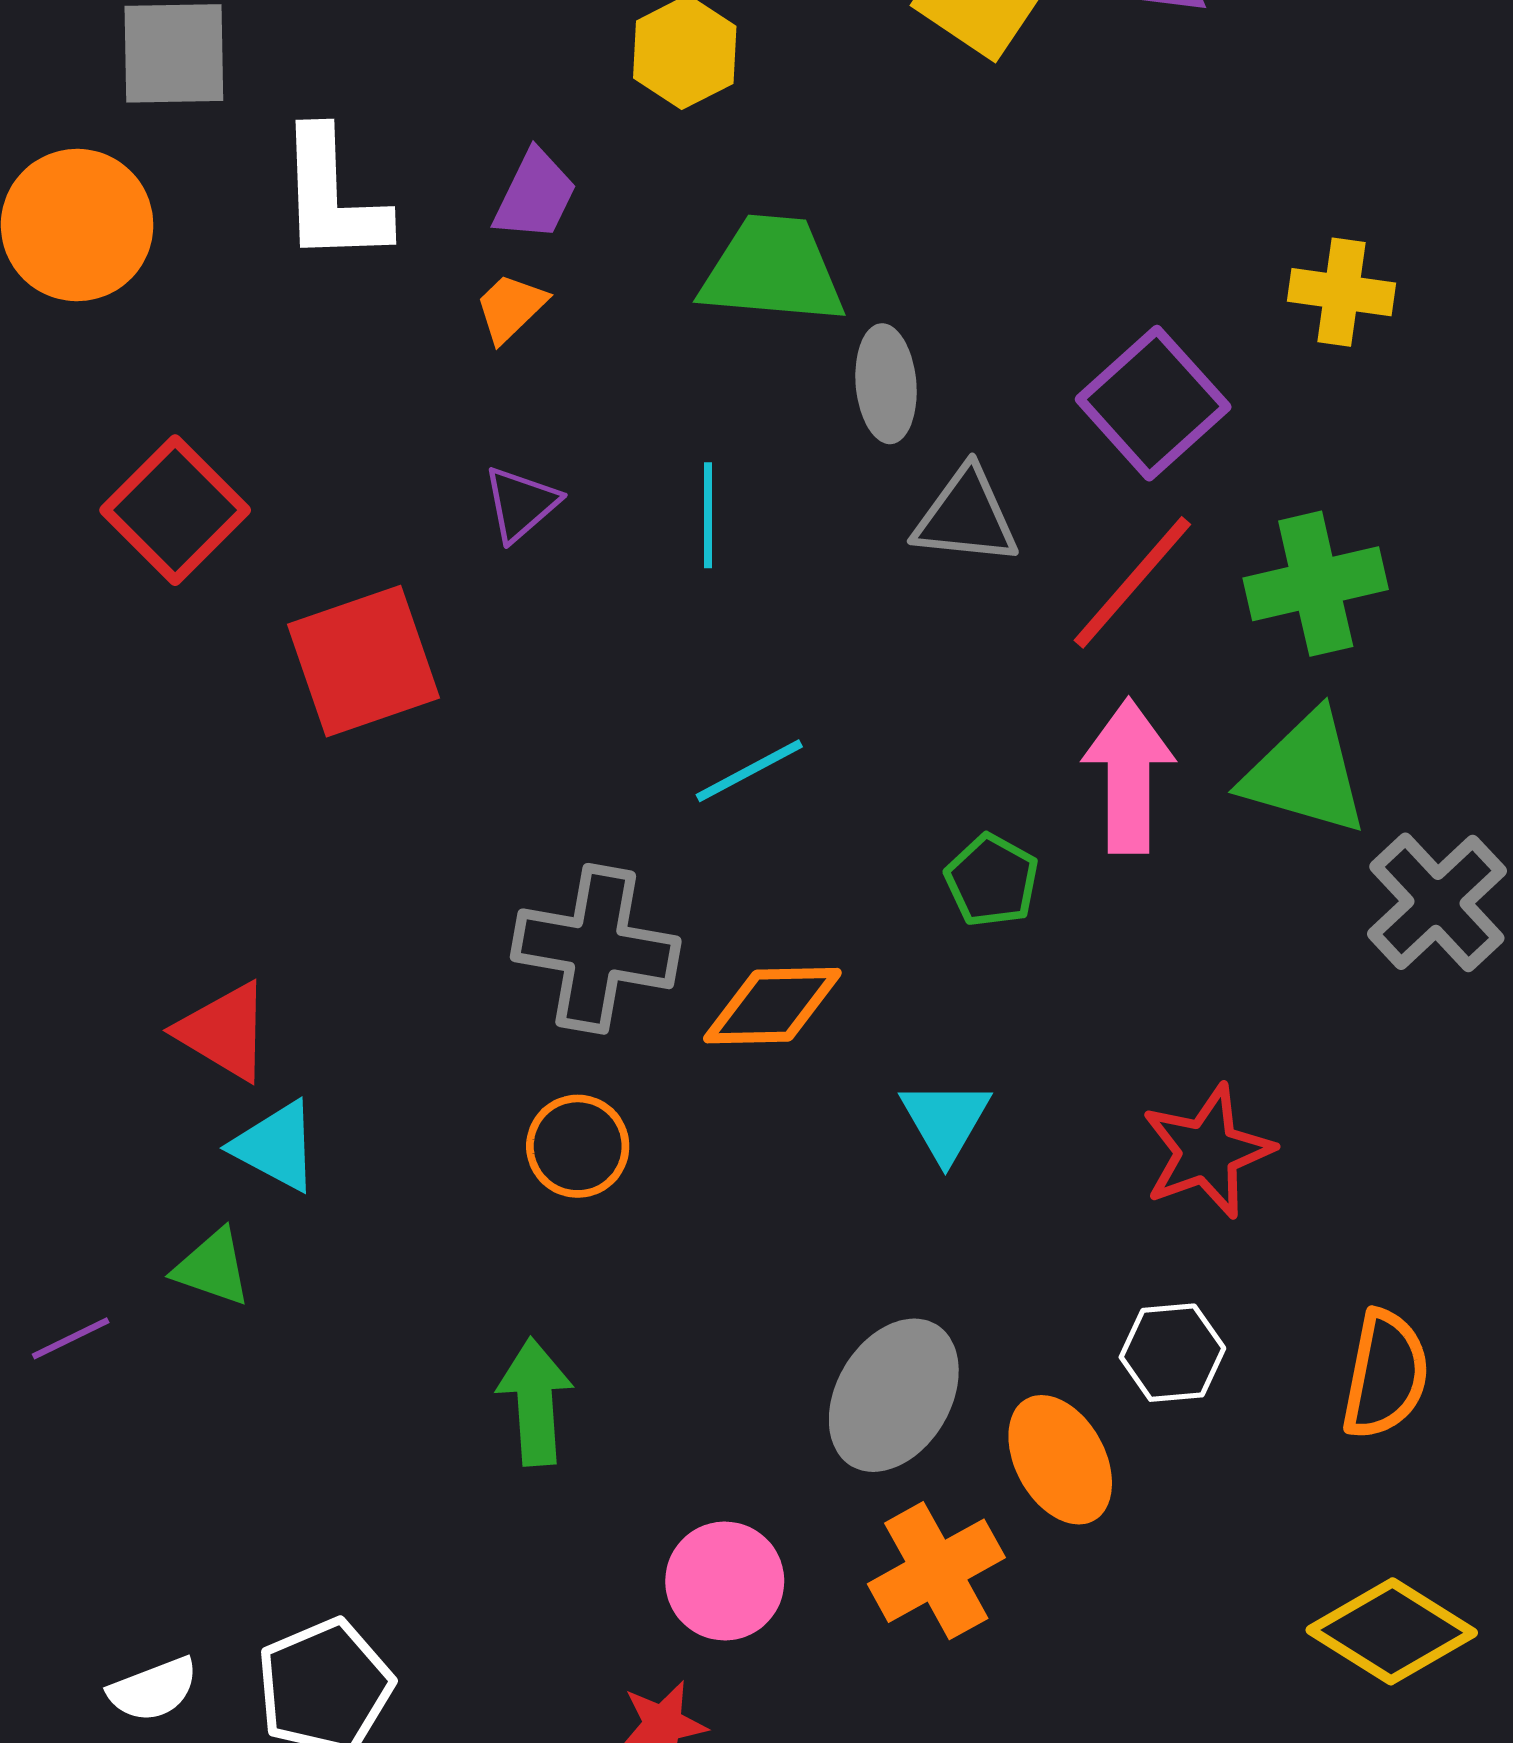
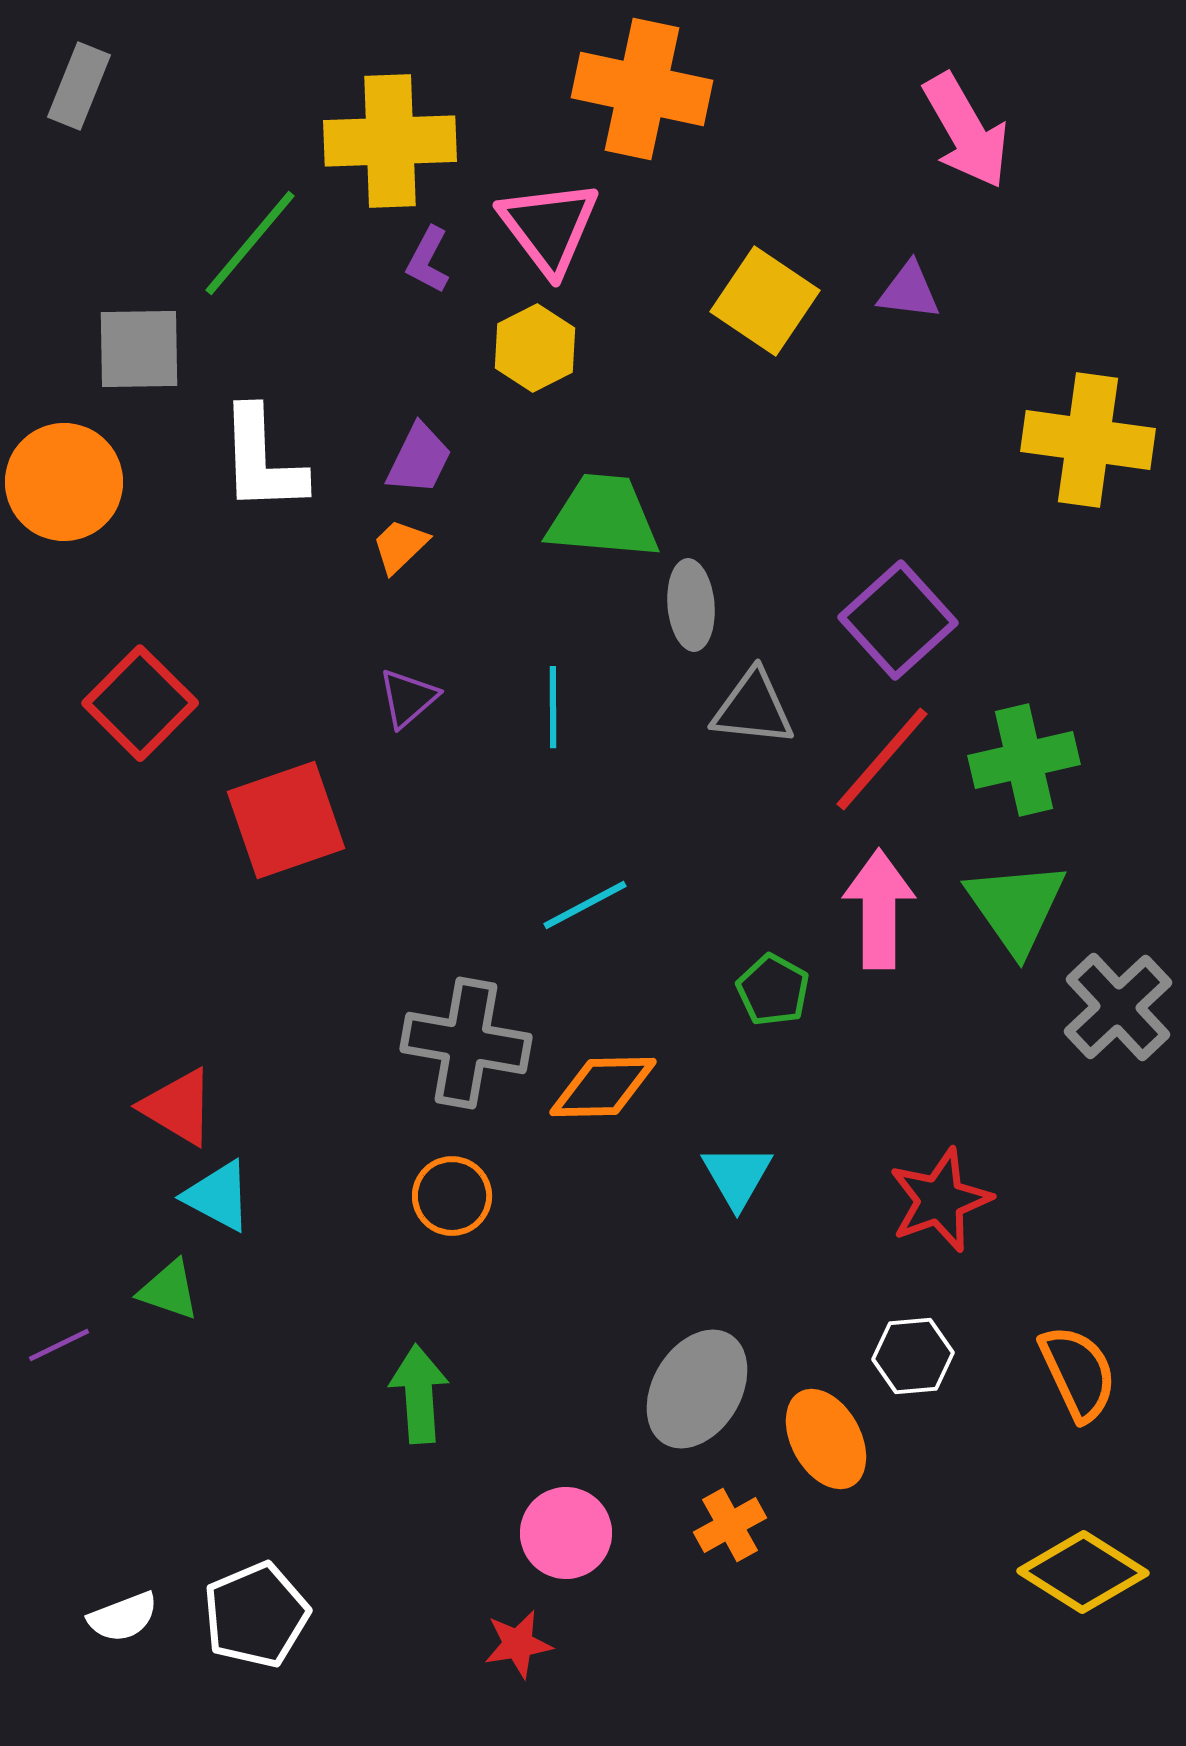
yellow cross: (1341, 292) -> (1088, 440), moved, size x1.6
green triangle: (1305, 773) -> (1016, 907), turned 39
orange semicircle: (1385, 1375) -> (1078, 1373), turned -36
orange cross: (936, 1571) -> (730, 1525), size x0.7

